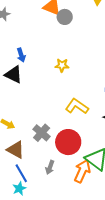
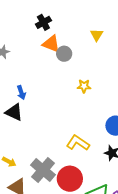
yellow star: (62, 65) -> (84, 86), moved
gray cross: (42, 133) -> (43, 170), size x1.4

